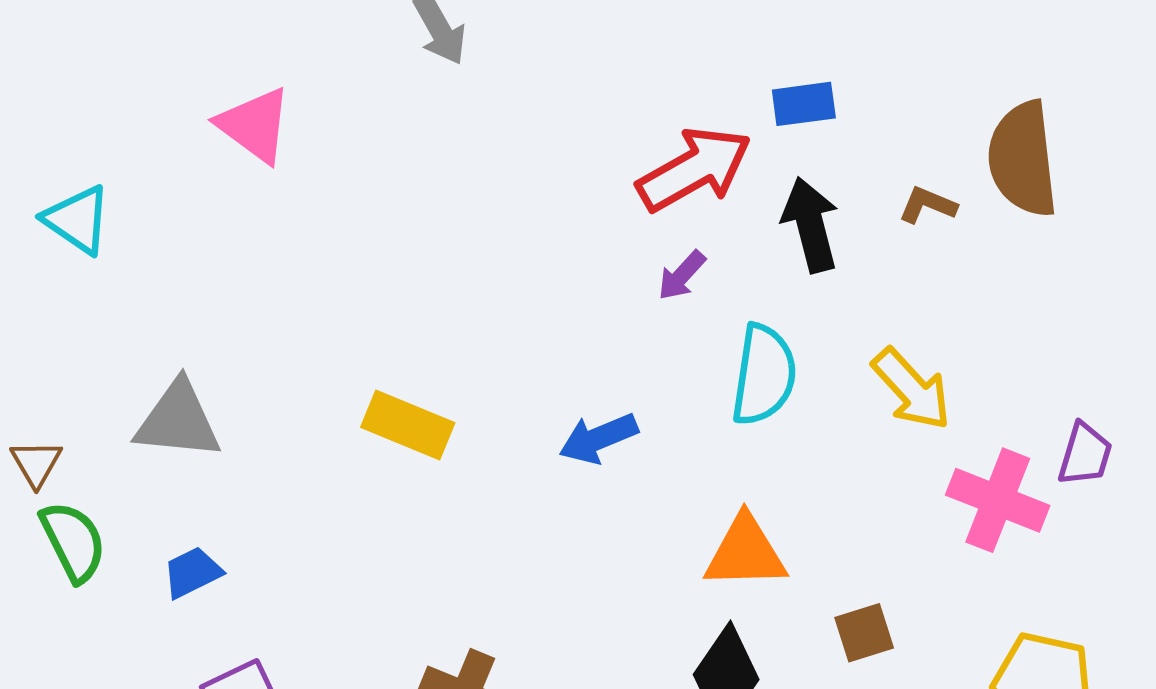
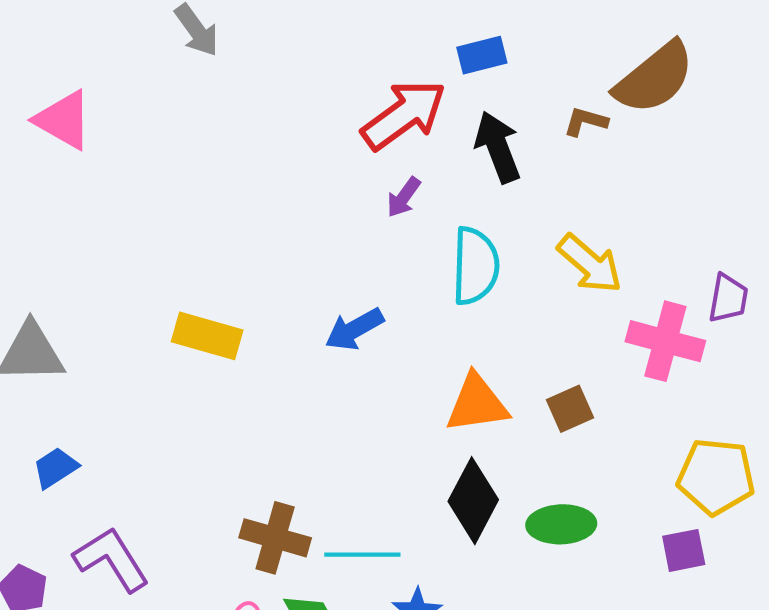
brown semicircle: (1023, 159) -> (654, 78), turned -116
brown square: (864, 633) -> (570, 409), moved

